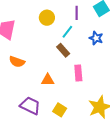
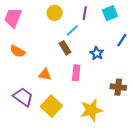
blue star: (96, 38) -> (97, 53), moved
yellow square: (60, 110) -> (51, 106), size x1.5

